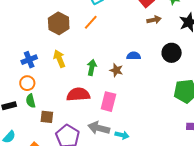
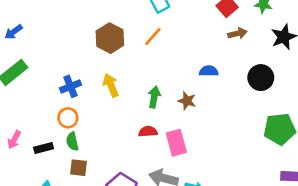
blue semicircle: (134, 56) -> (209, 71), moved
red semicircle: (78, 94) -> (148, 132), moved, size x0.6
pink rectangle: (108, 102) -> (176, 143), turned -30
brown square: (47, 117) -> (78, 168), moved

